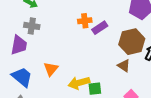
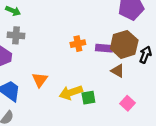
orange cross: (85, 21) -> (78, 44), moved
purple rectangle: (100, 28) -> (104, 48), moved, turned 42

